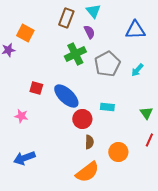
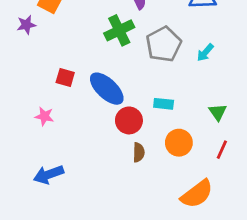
orange circle: (118, 152) -> (179, 143), moved
orange semicircle: (87, 172) -> (197, 194), moved

